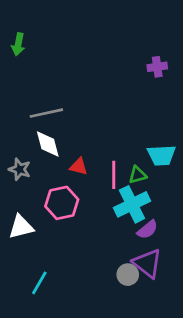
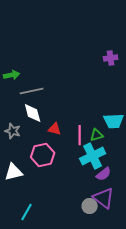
green arrow: (18, 44) -> (12, 75), moved, turned -112

